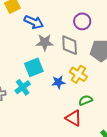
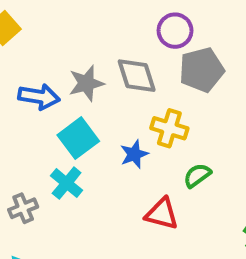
purple circle: (82, 21) -> (175, 31), moved
blue arrow: (34, 22) -> (39, 97), moved
red triangle: (74, 118) -> (162, 214), moved

